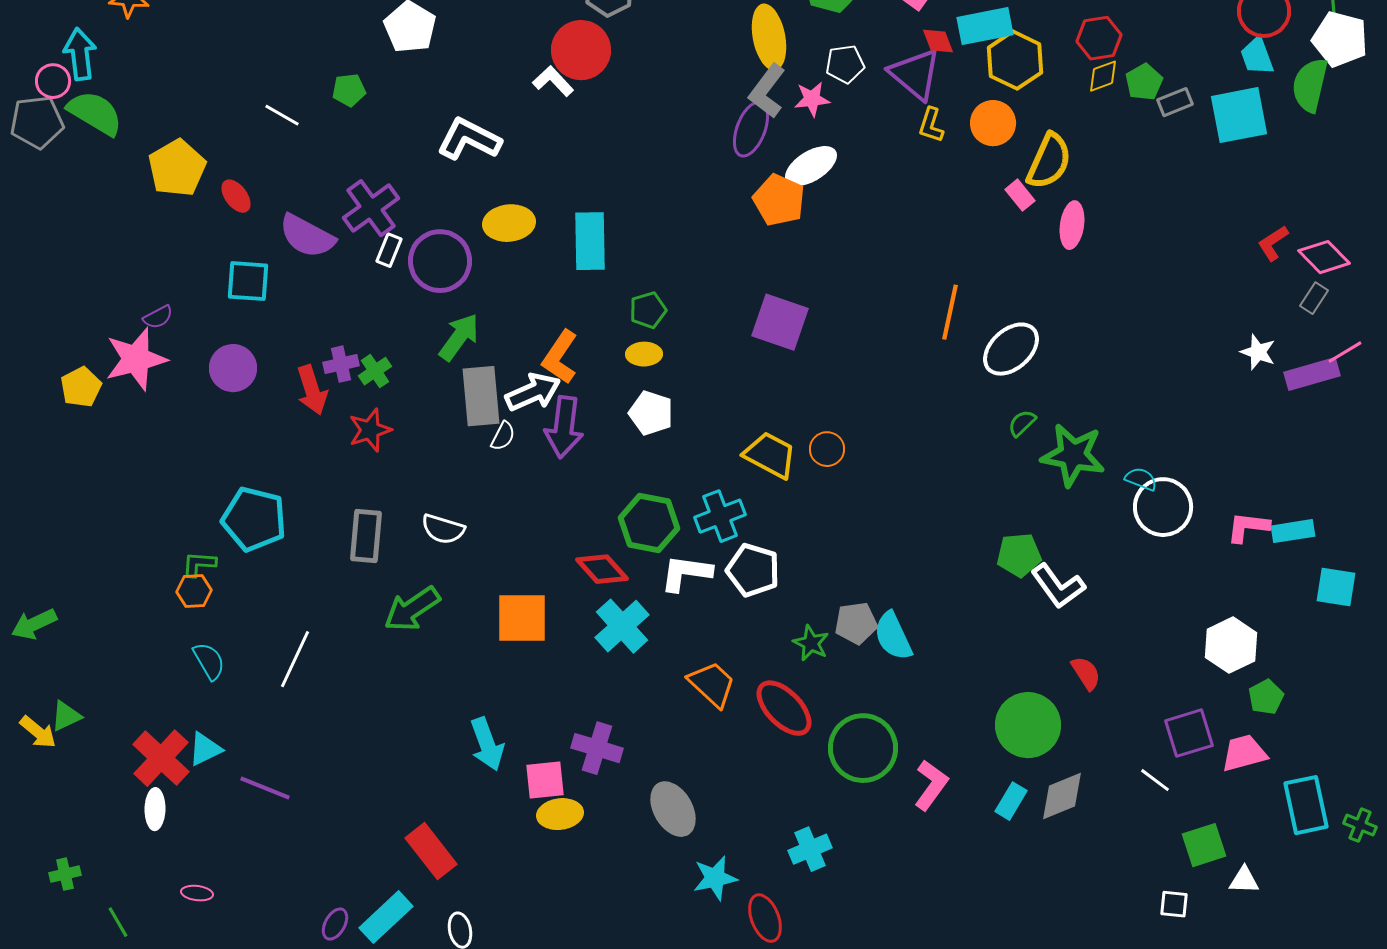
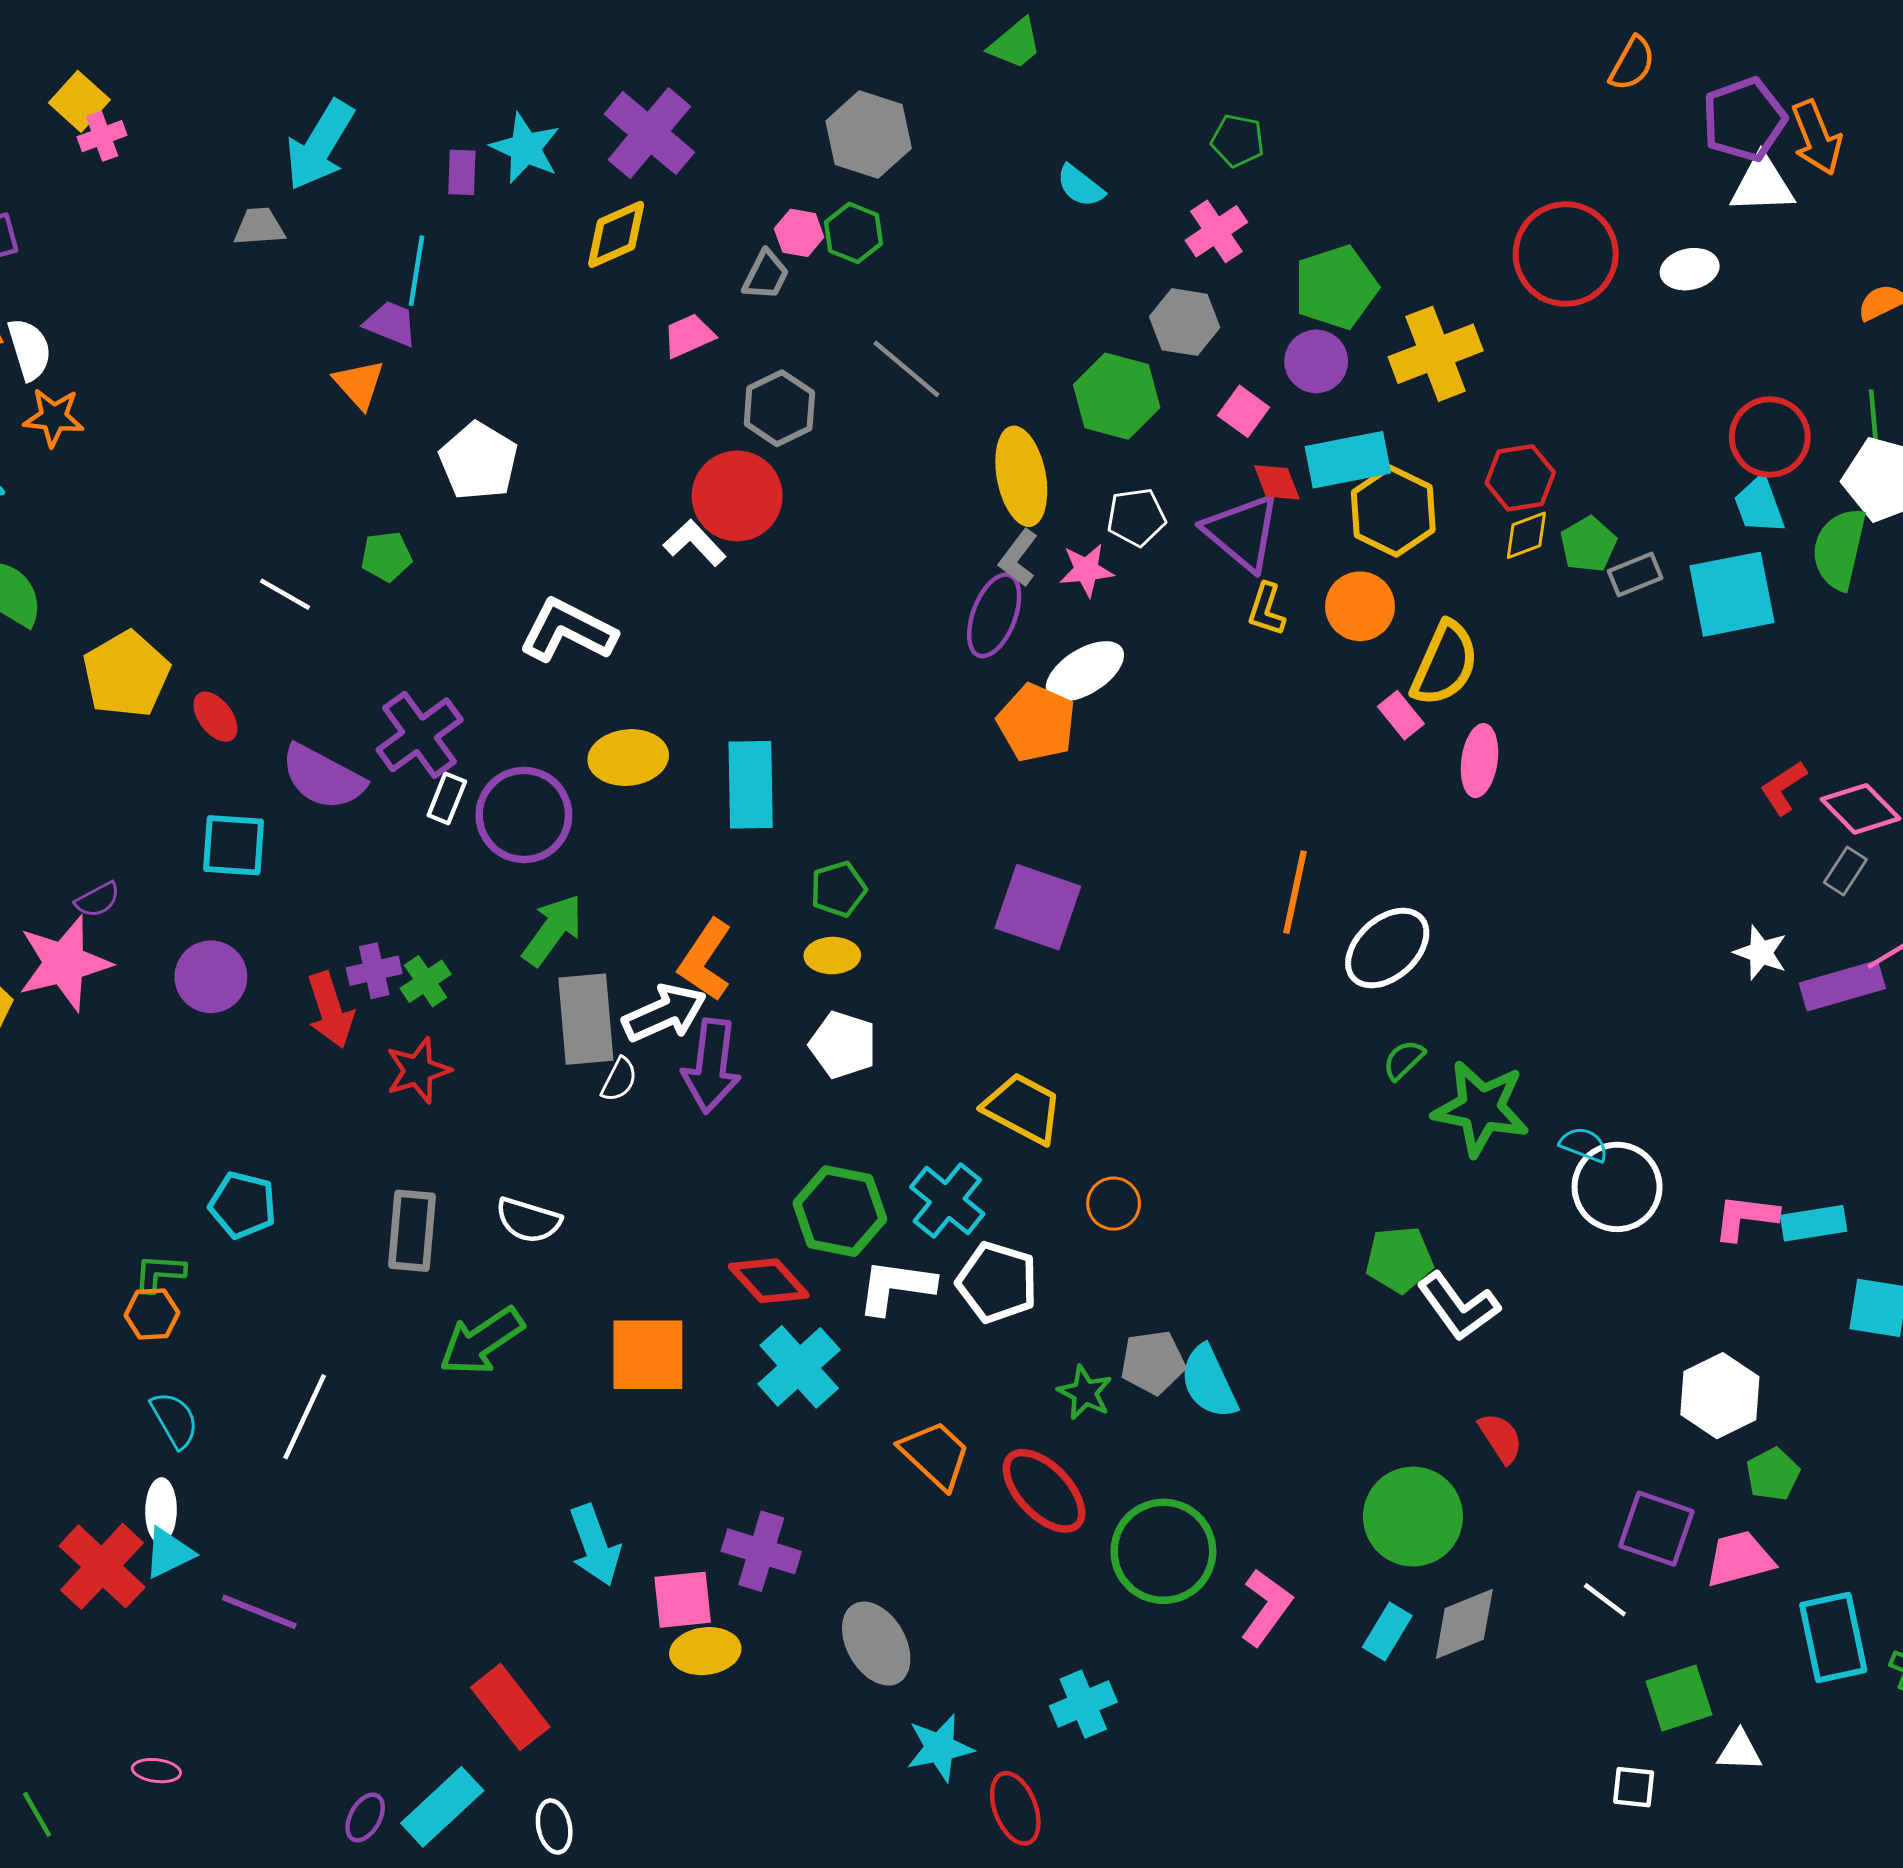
gray L-shape: (767, 91) -> (1018, 558), size x0.7
orange circle: (827, 449) -> (1114, 1204), moved
cyan cross: (720, 516) -> (947, 1201), turned -30
cyan pentagon: (254, 519) -> (243, 1205), size x0.7
purple square: (1189, 733) -> (1656, 1529), turned 36
white ellipse: (155, 809) -> (161, 1510), moved

